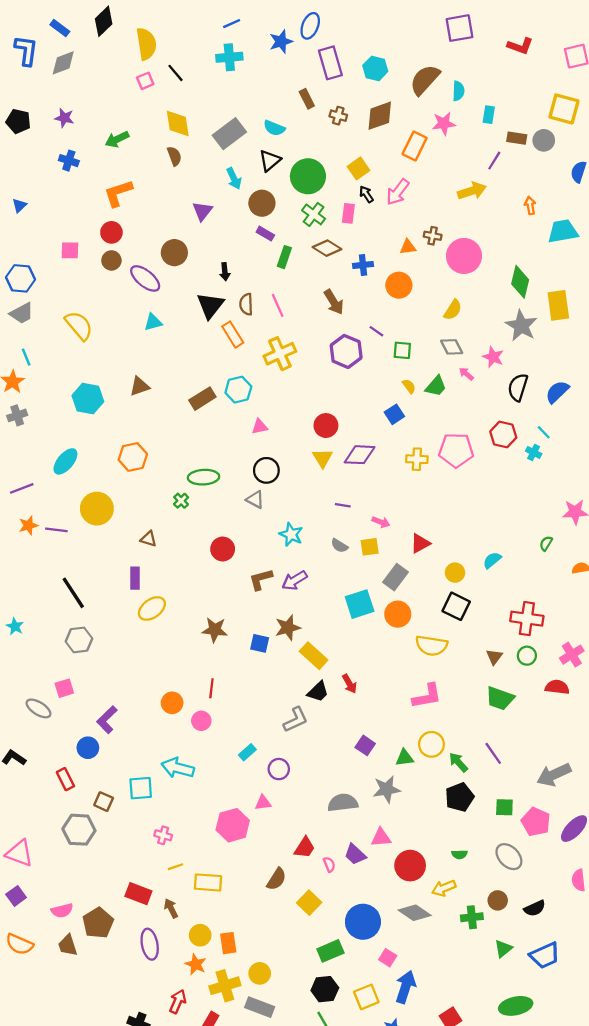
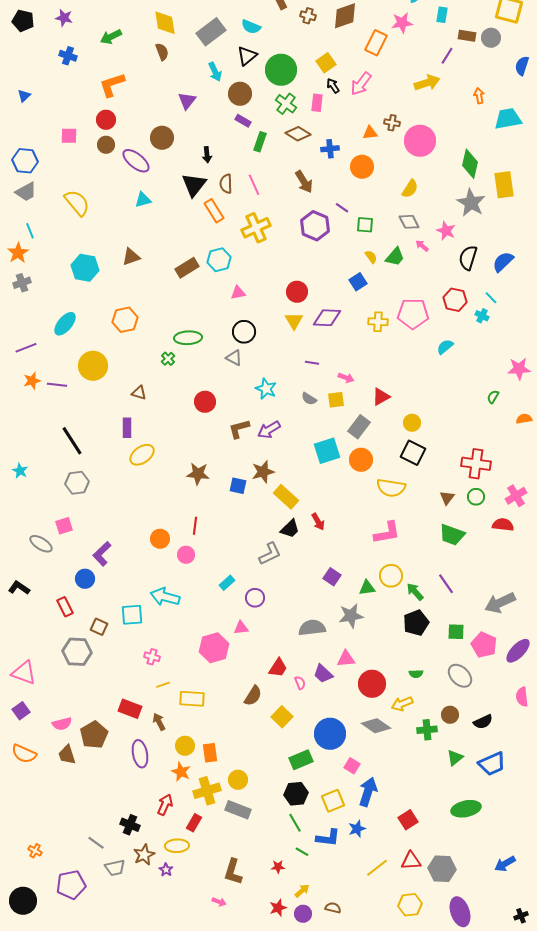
cyan semicircle: (492, 560) -> (445, 347), moved

